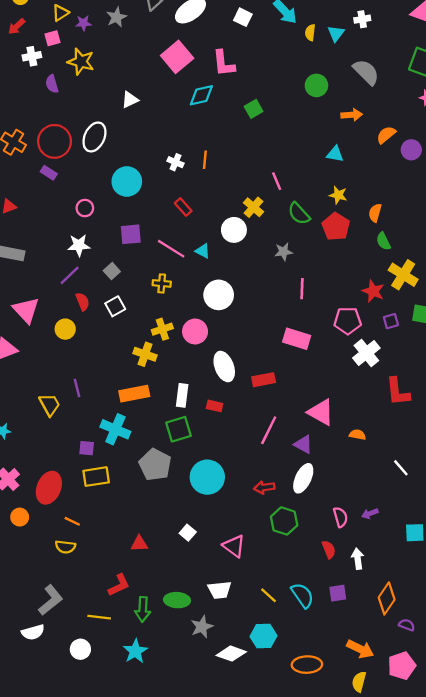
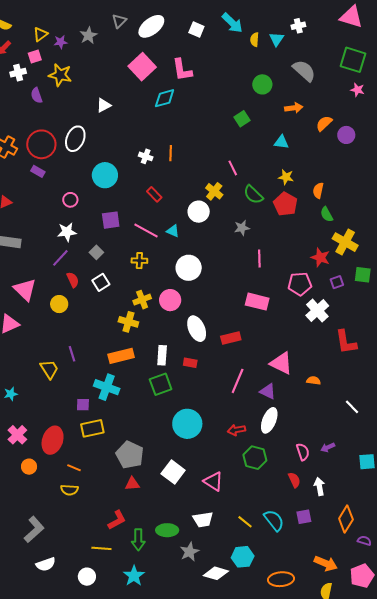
green square: (254, 109) -> (242, 119), moved
gray pentagon: (155, 465) -> (130, 455), moved
white square: (188, 533) -> (173, 472), size x1.6
gray L-shape: (51, 600) -> (34, 529), moved

